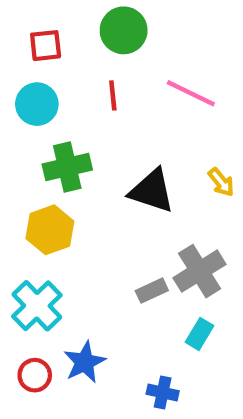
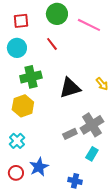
pink line: (191, 93) -> (89, 25), moved
red line: (113, 95) -> (52, 44), turned -32
black triangle: (152, 191) -> (70, 88), turned -35
cyan cross: (37, 306) -> (17, 141), size x0.7

